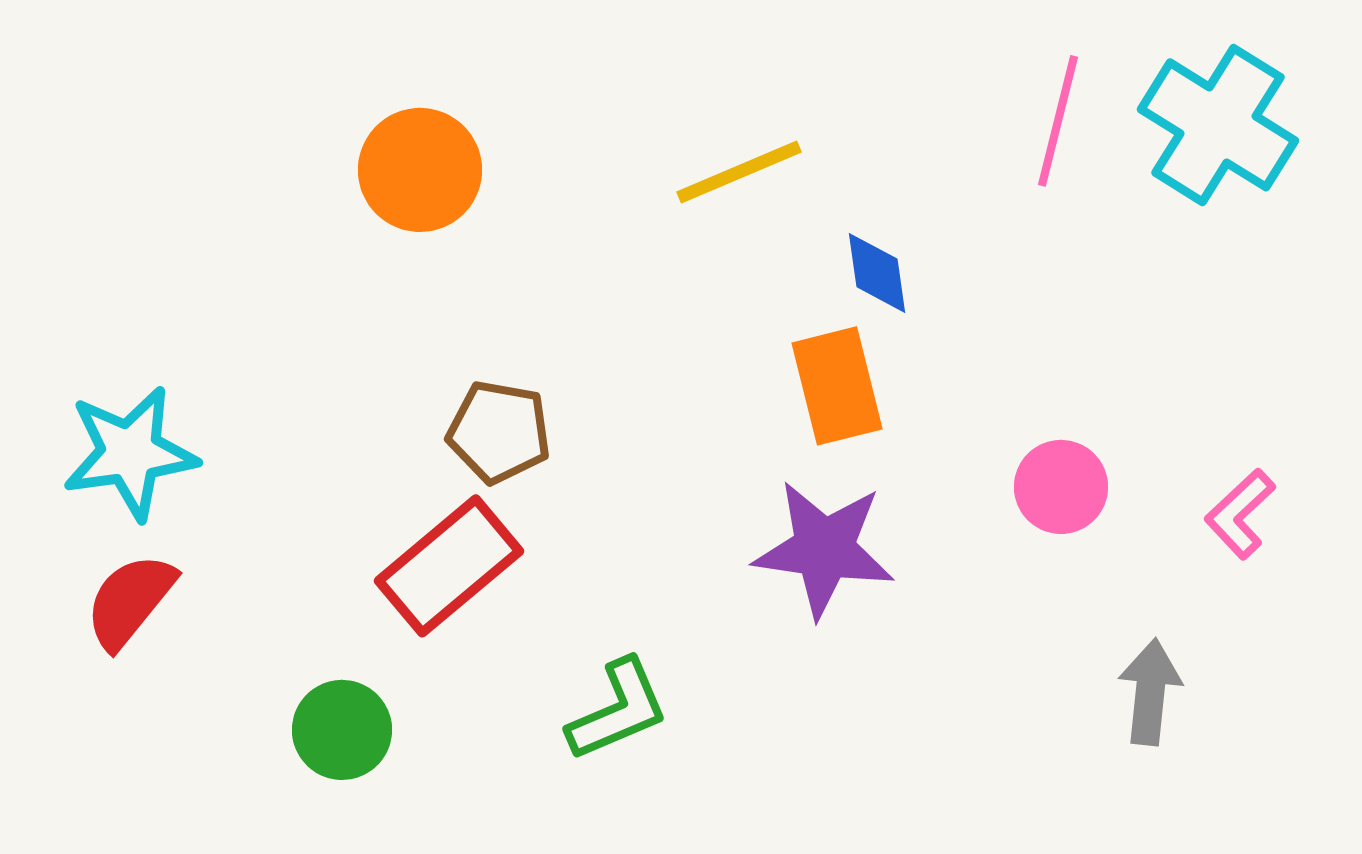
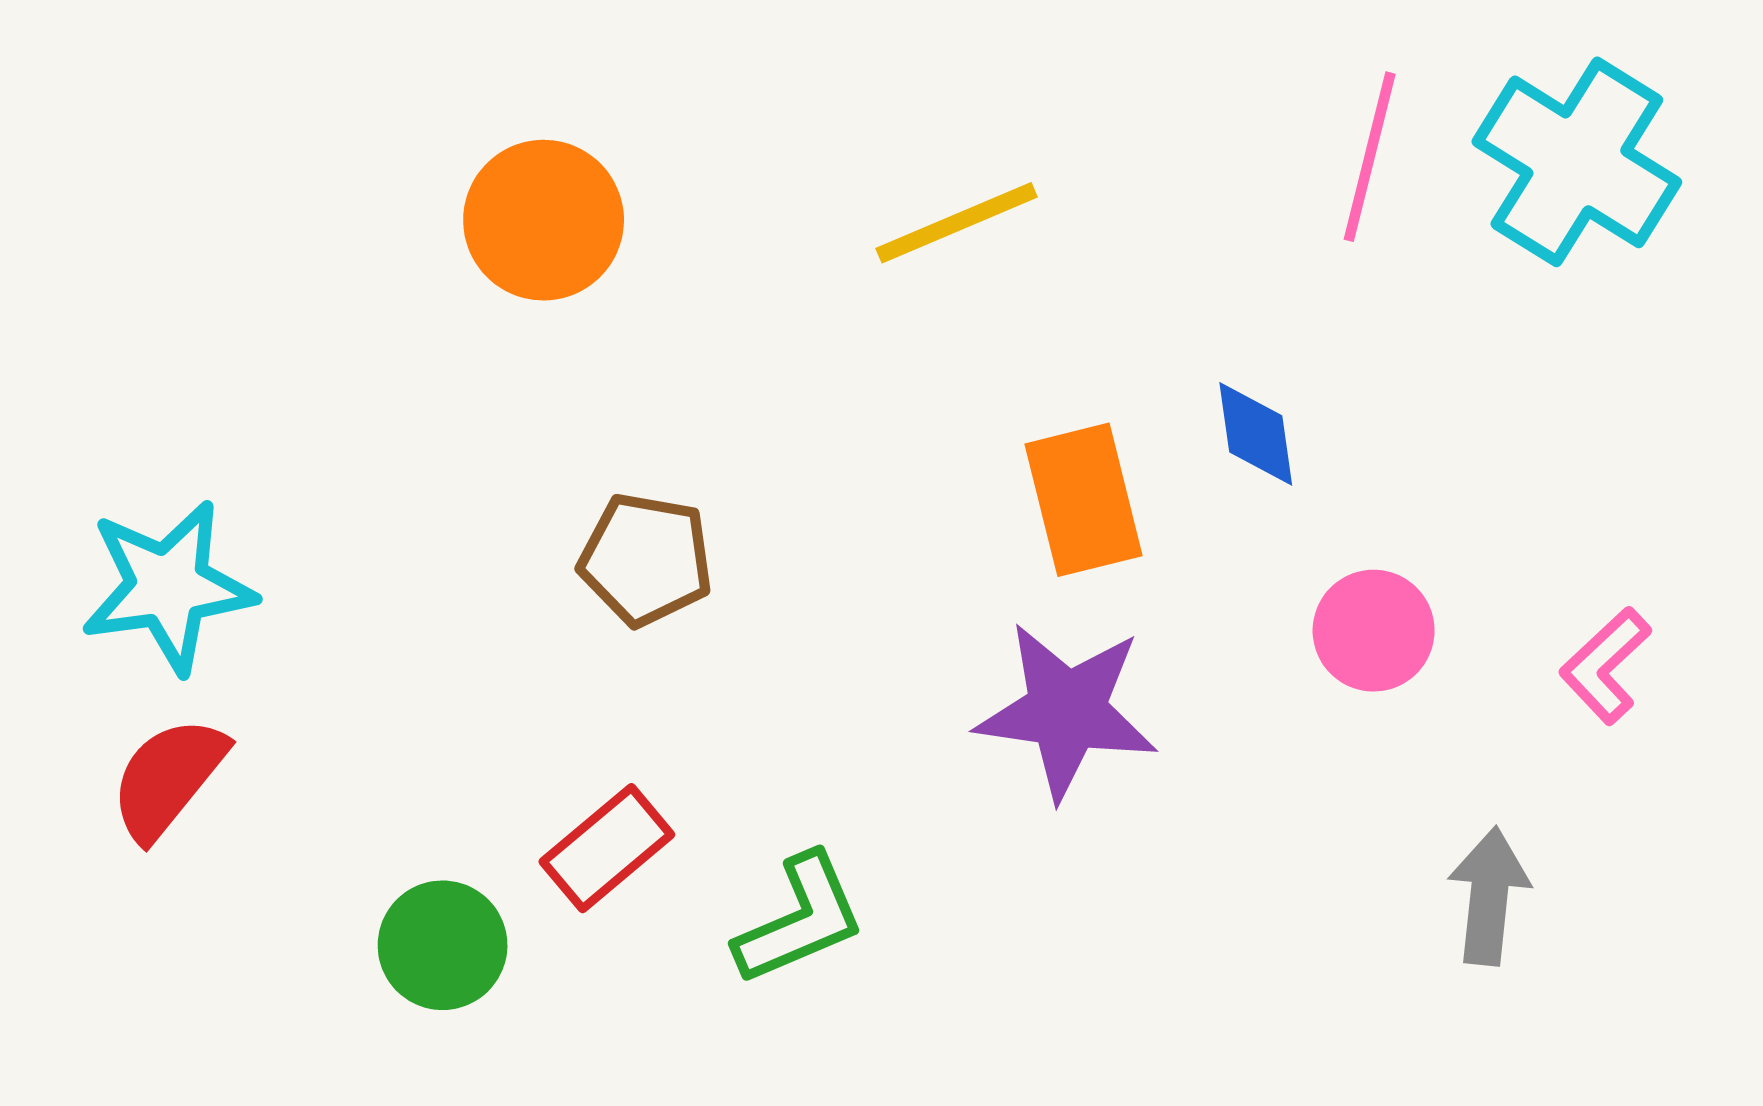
blue diamond: (877, 273) -> (1256, 434), moved
red rectangle: (449, 566) -> (607, 848), moved, size x0.7

